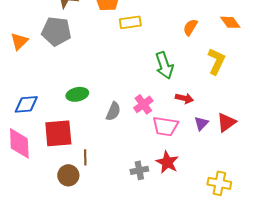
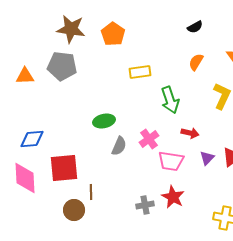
yellow rectangle: (130, 22) -> (140, 72), moved
orange triangle: (19, 41) -> (25, 76), turned 42
green ellipse: (77, 94) -> (104, 121), moved

